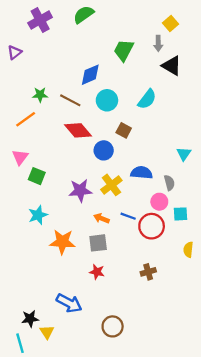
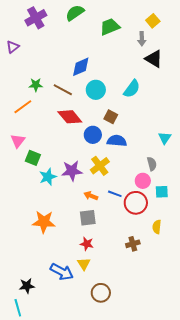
green trapezoid: (124, 50) -> (110, 27), moved, turned 40
blue semicircle: (142, 173) -> (117, 141), moved
cyan star: (38, 215) -> (48, 177), moved
orange star: (62, 242) -> (44, 222), moved
yellow semicircle: (188, 250) -> (157, 227), moved
yellow triangle: (47, 332) -> (84, 264), moved

